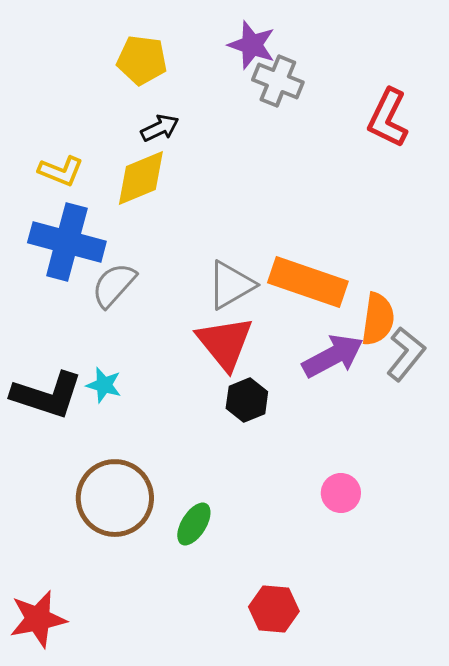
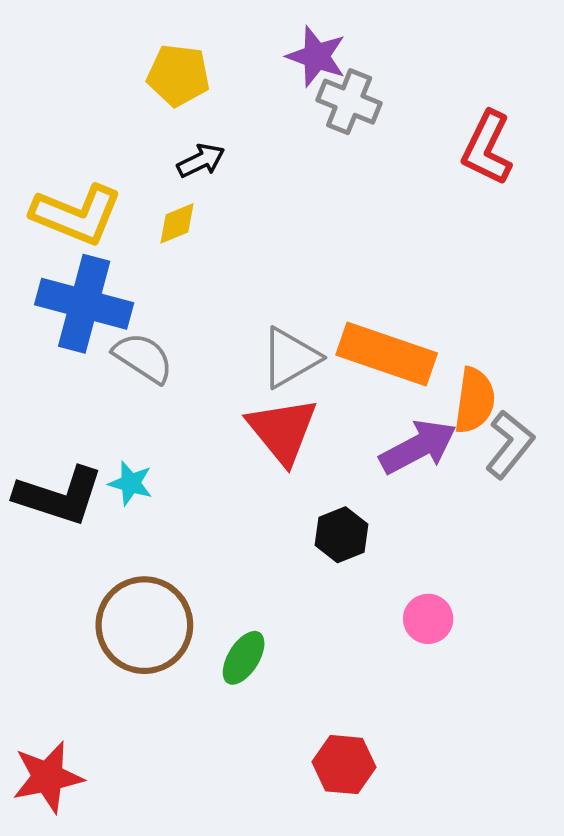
yellow L-shape: (61, 171) -> (77, 215), size x1.6
yellow diamond: (141, 178) -> (177, 223), size x0.6
gray semicircle: (114, 285) -> (143, 358), turned 81
black hexagon: (247, 400) -> (341, 535), moved

